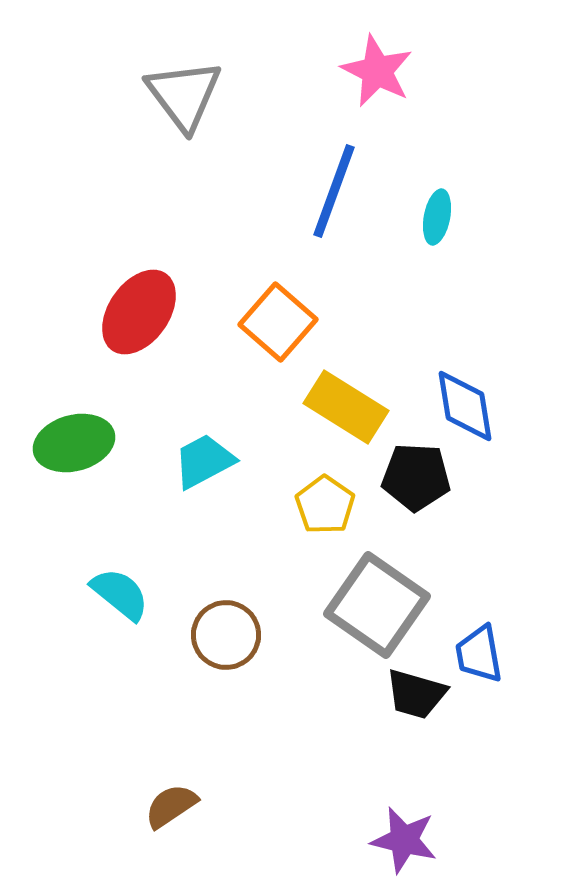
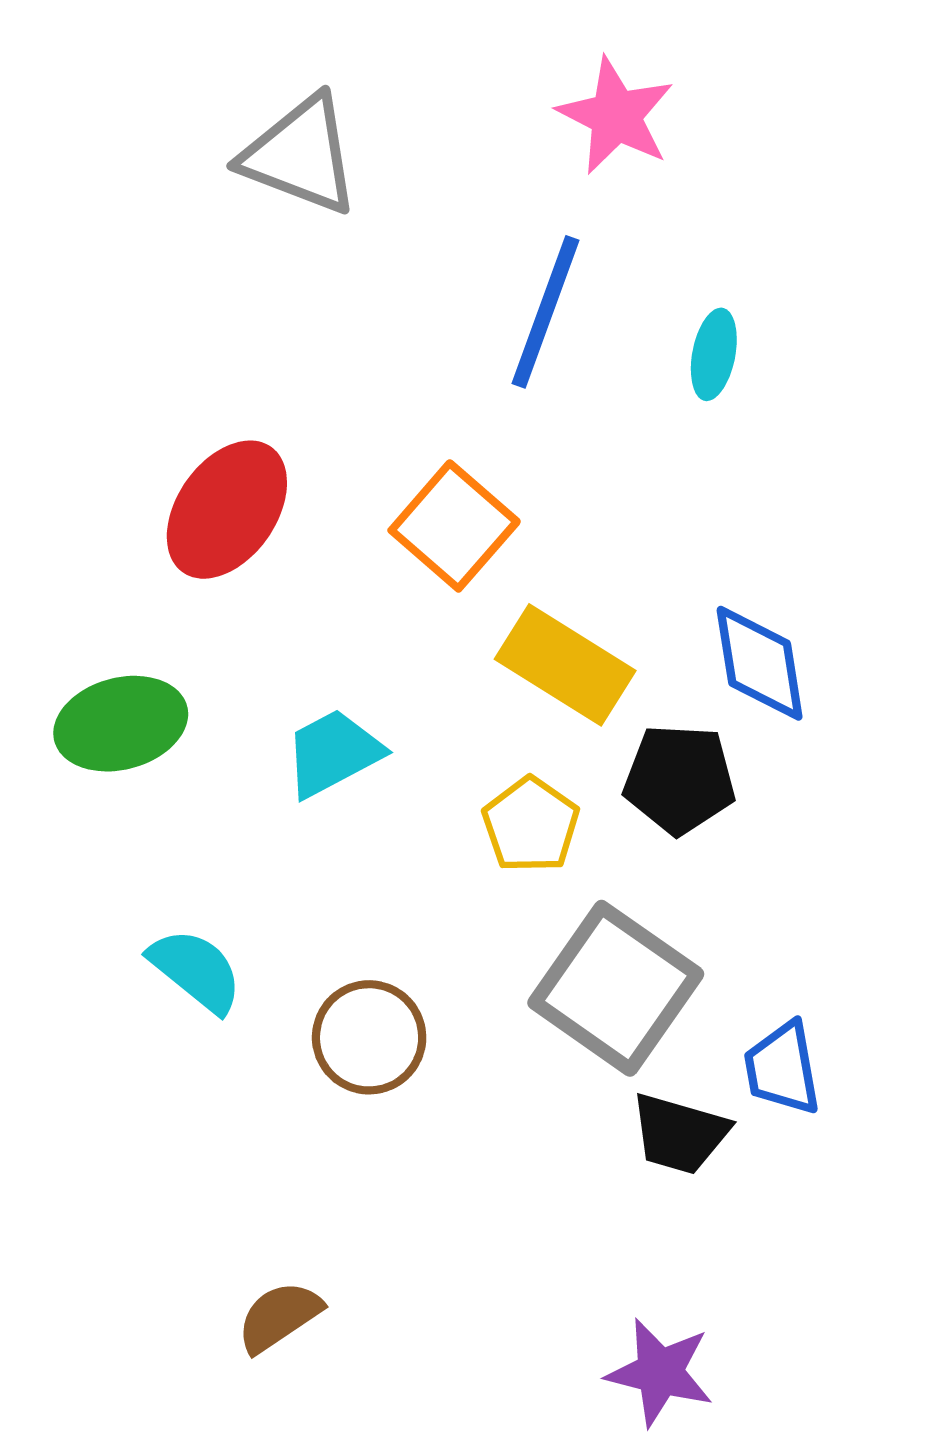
gray triangle: (184, 95) -> (300, 155), turned -32

